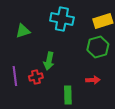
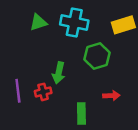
green triangle: (23, 31) -> (38, 22), moved
green hexagon: (98, 47) -> (97, 56), moved

